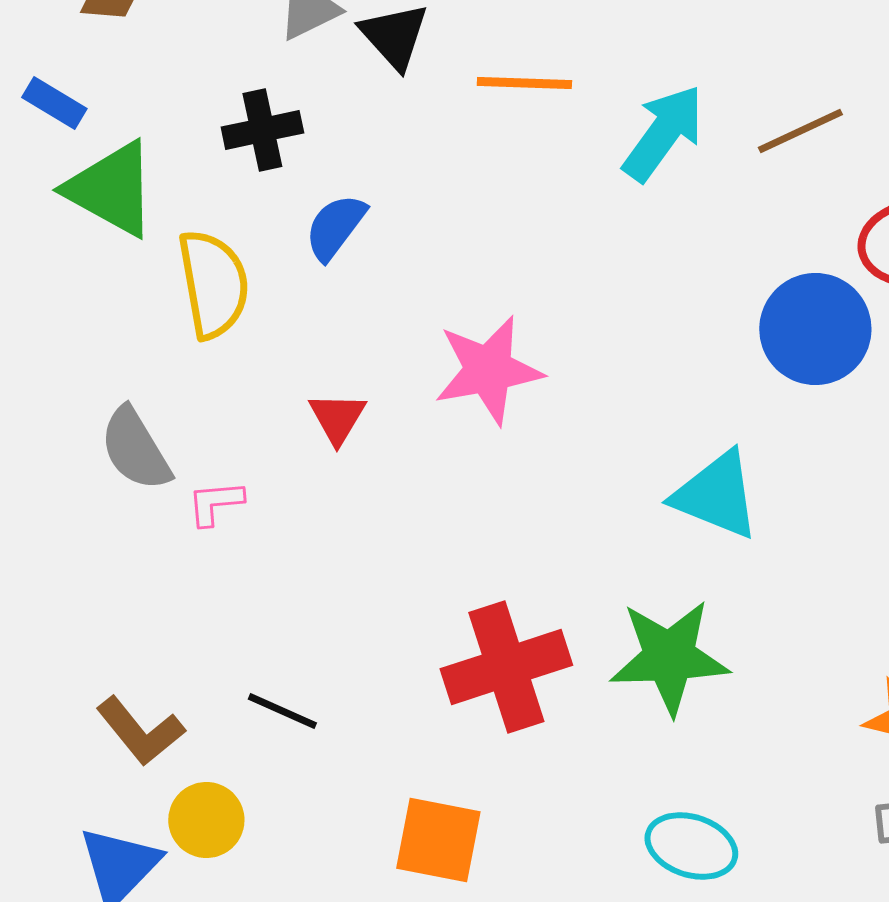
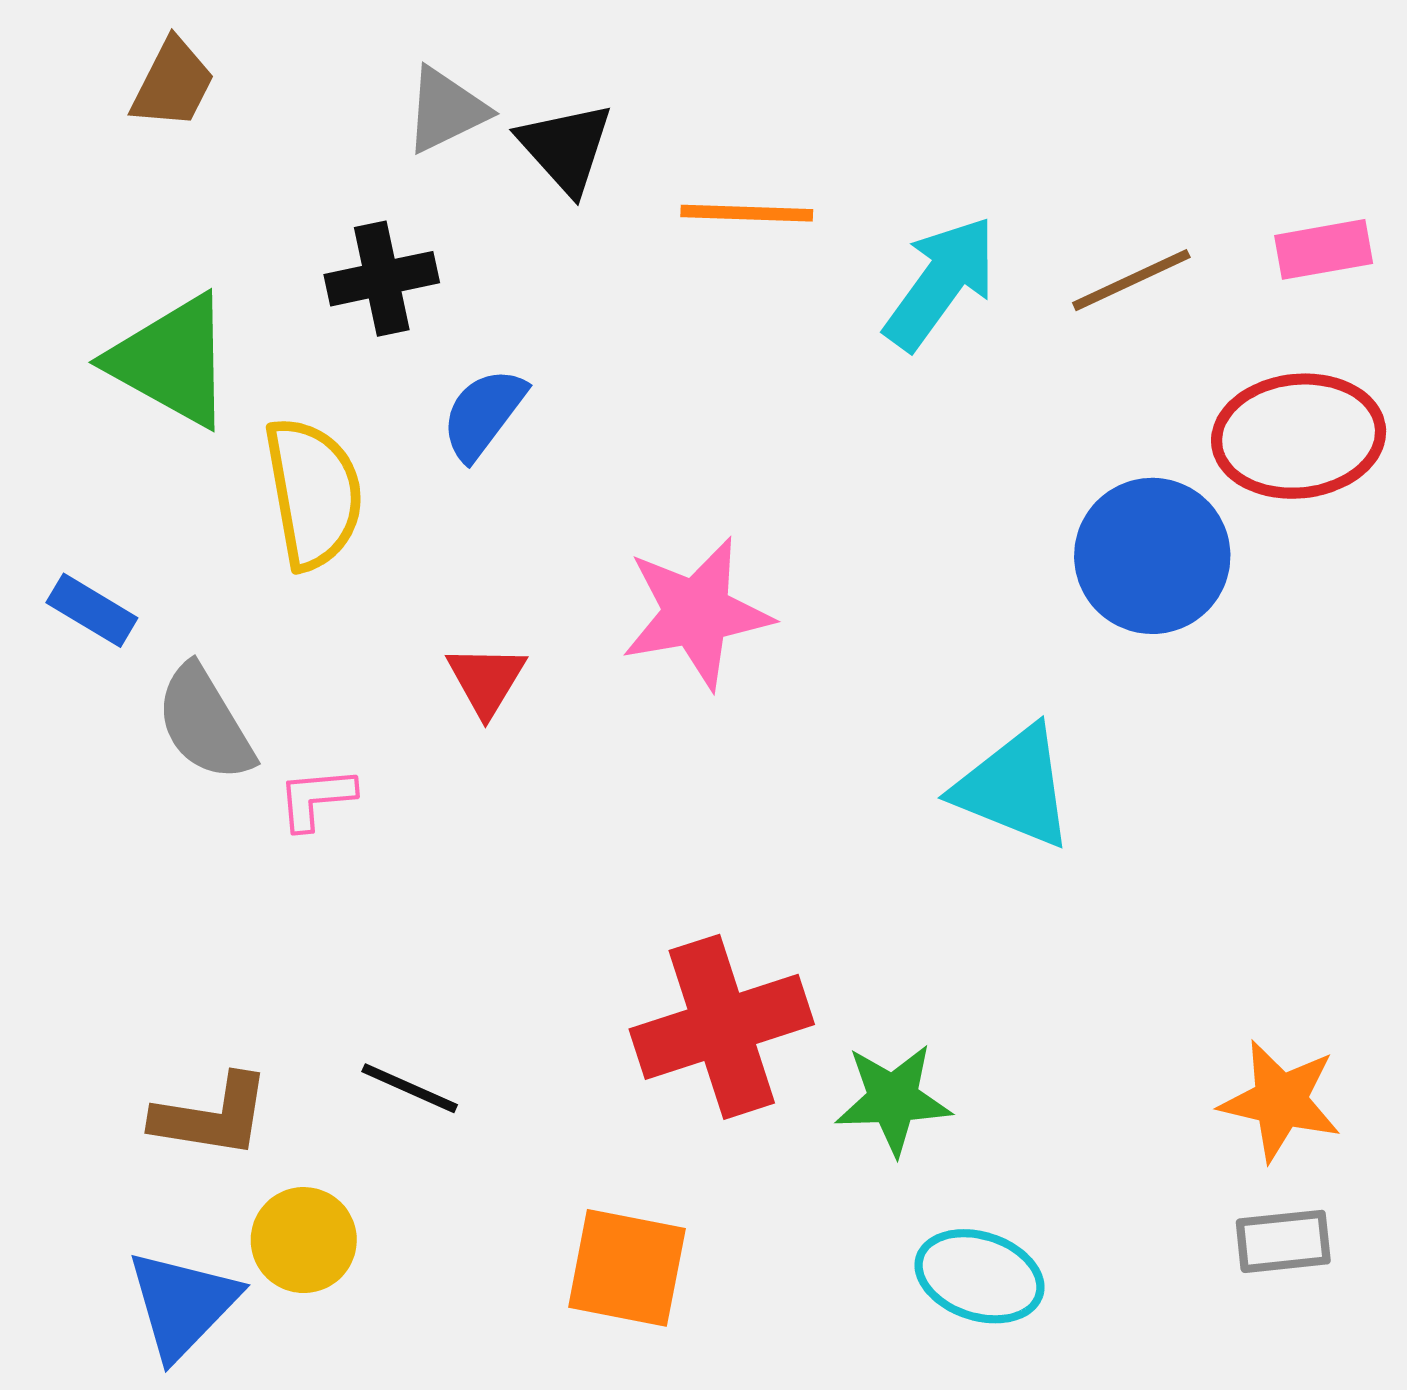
blue rectangle: (54, 103) -> (92, 610), moved
green star: (669, 657) -> (893, 1099), moved, size x0.7
brown L-shape: (140, 731) -> (212, 1116), turned -42

